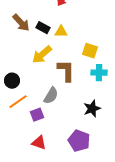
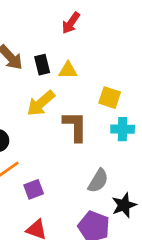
black rectangle: (43, 28) -> (42, 65), turned 48
gray semicircle: (51, 96) -> (98, 181), moved
black star: (92, 109) -> (124, 205), moved

